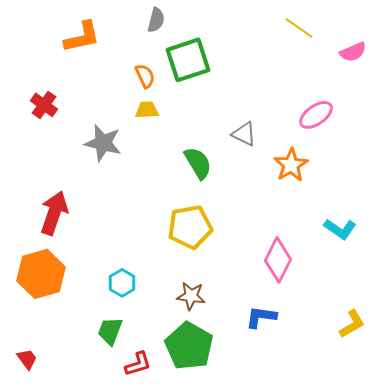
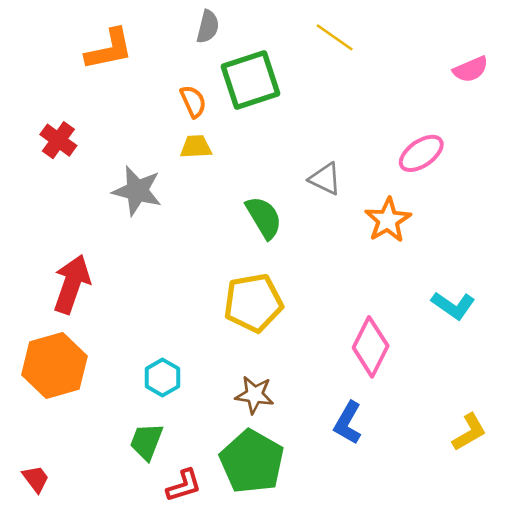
yellow line: (299, 28) -> (335, 37), moved
blue L-shape: (261, 317) -> (348, 423), turned -68

